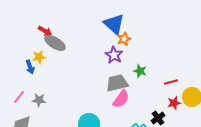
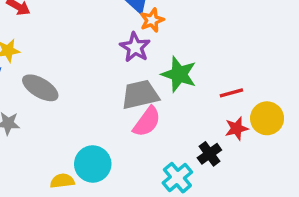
gray ellipse: (55, 43) -> (40, 88), moved
green star: (140, 71) -> (179, 74), size x1.5

